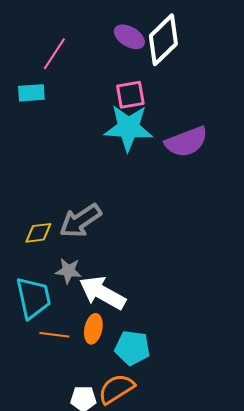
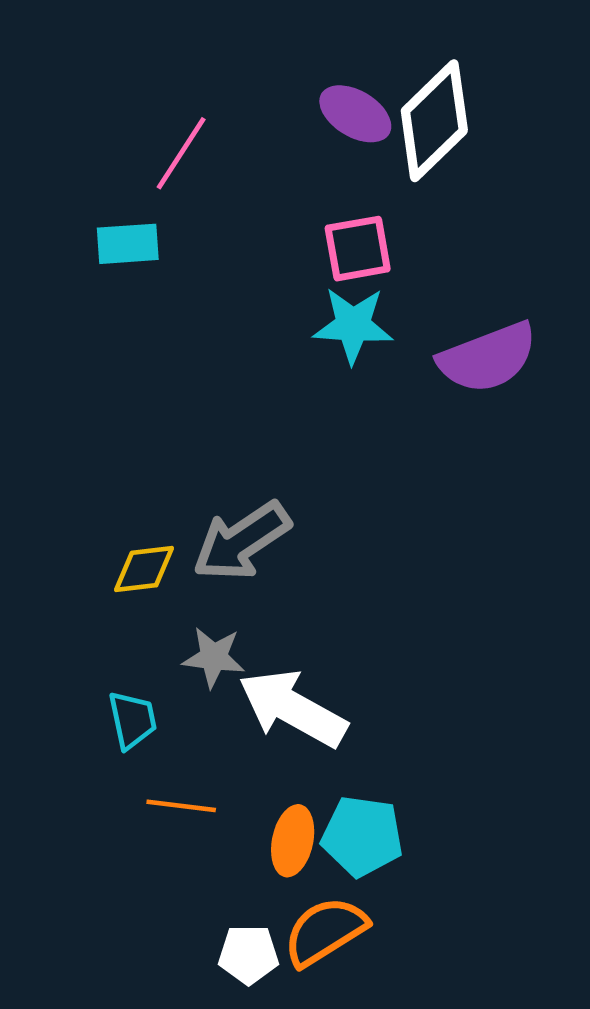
cyan star: (128, 128) -> (353, 325), size x0.7
cyan trapezoid: (33, 298) -> (132, 720), size x0.6
orange ellipse: (93, 329) -> (293, 841), moved

